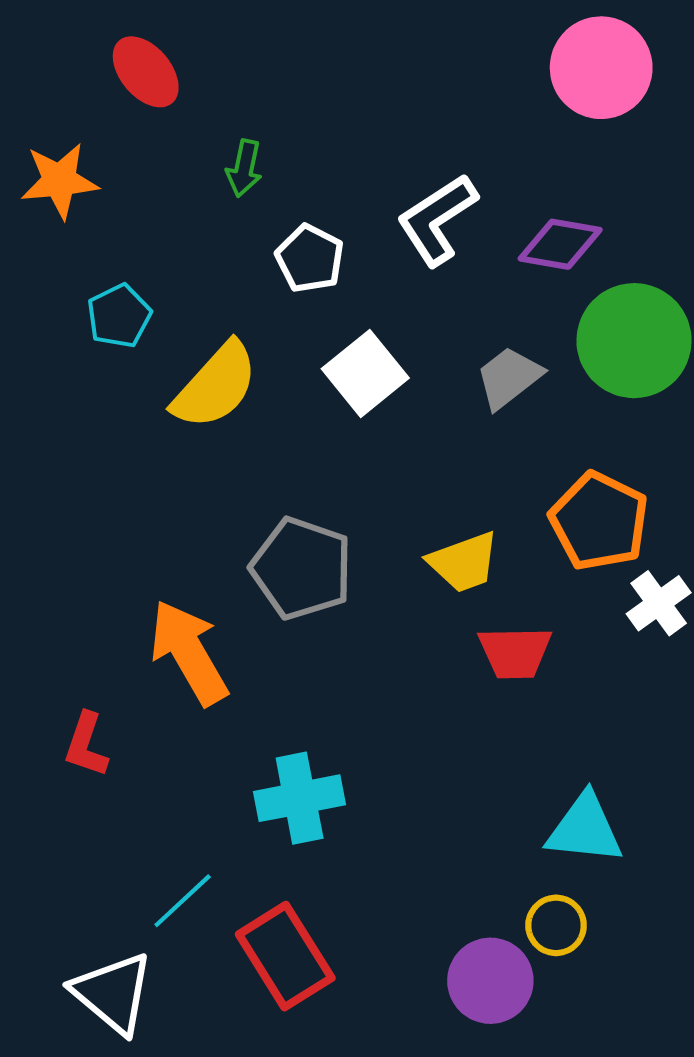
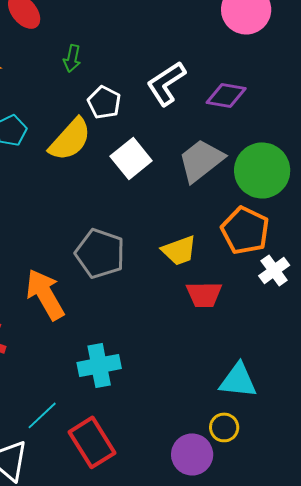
green circle: (634, 341) -> (262, 170), moved
gray trapezoid: (509, 378) -> (201, 160), size x1.4
yellow semicircle: (215, 386) -> (70, 139), moved

